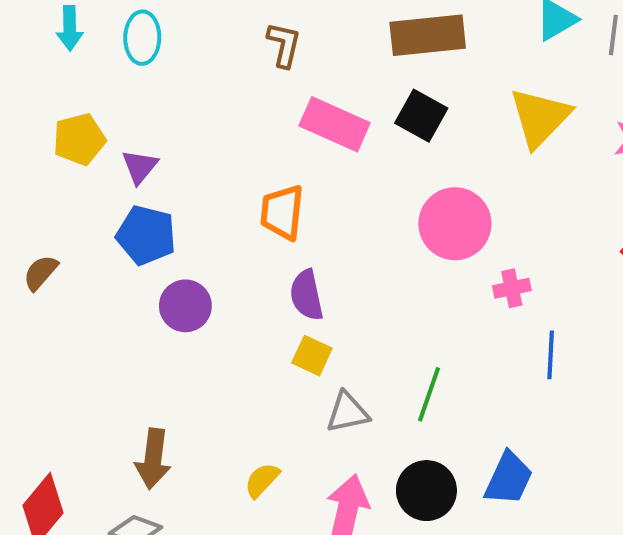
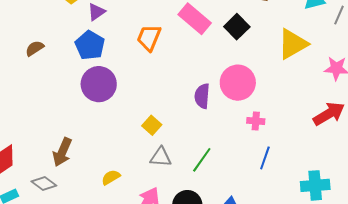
orange trapezoid: (282, 212) -> (149, 38), moved
purple semicircle: (307, 295) -> (202, 96), moved
purple circle: (185, 306) -> (99, 84), size x1.4

